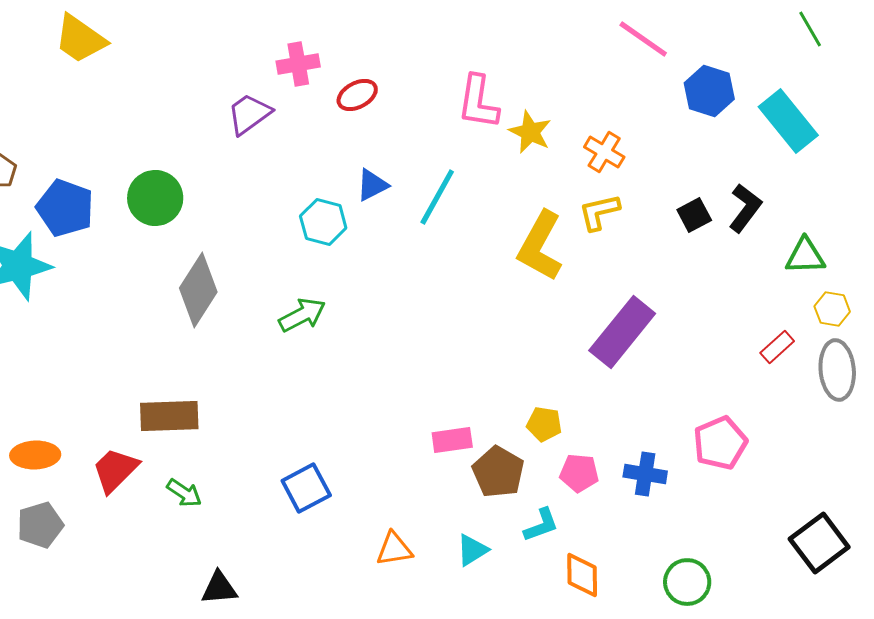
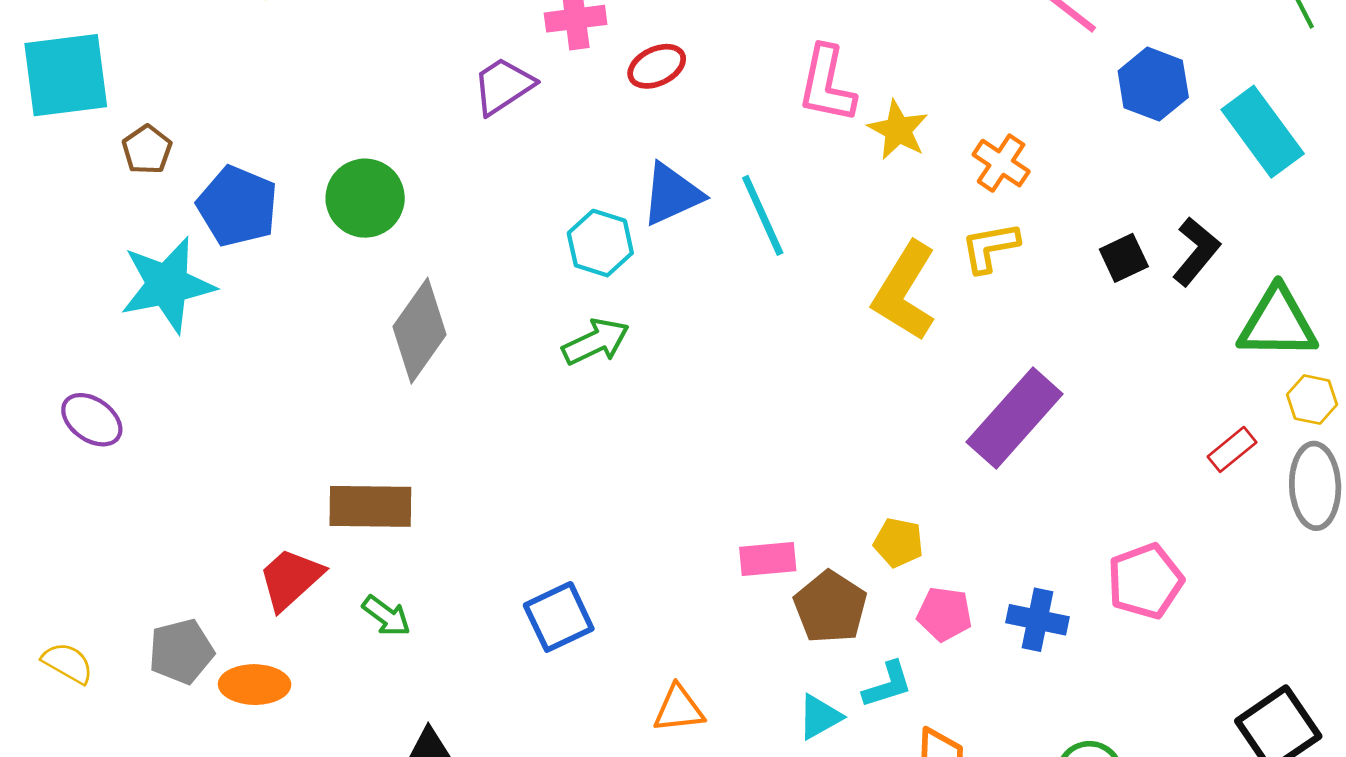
blue triangle: (372, 185) -> (672, 194), size x1.4
cyan line: (437, 197) -> (763, 215), turned -56
green triangle: (805, 256) -> (1278, 323), size x1.4
green arrow: (302, 315) -> (596, 342), moved
orange ellipse: (35, 455) -> (255, 685), moved
cyan triangle: (472, 550) -> (820, 717), moved

